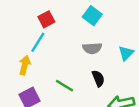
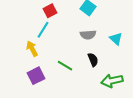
cyan triangle: (126, 53) -> (116, 39), turned -32
yellow arrow: (25, 65) -> (32, 49), turned -42

